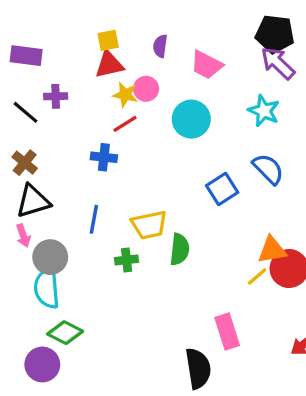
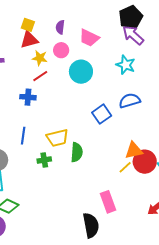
black pentagon: (275, 34) -> (131, 17), turned -30
yellow square: (108, 40) -> (28, 25), turned 32
pink circle: (146, 89) -> (61, 50), moved
blue semicircle: (268, 169) -> (130, 101), turned -60

